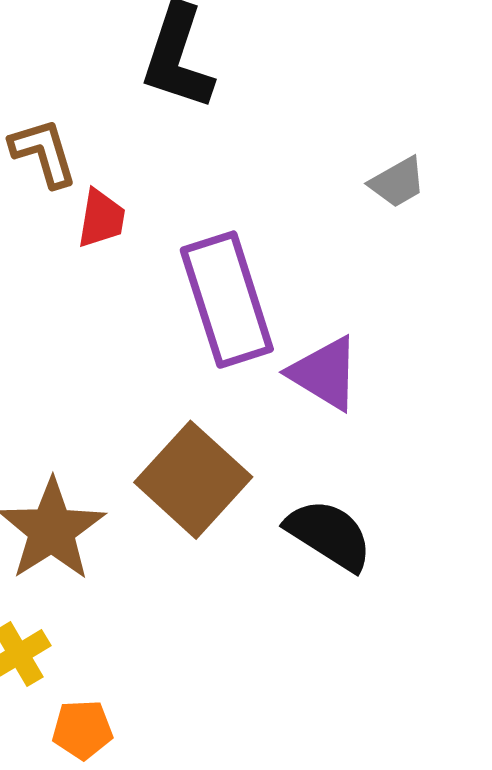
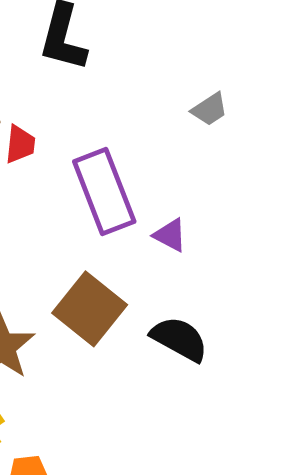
purple triangle: (325, 373) -> (170, 235), size x0.7

